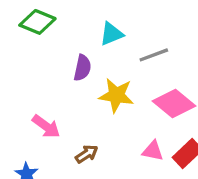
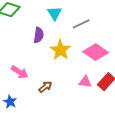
cyan triangle: (111, 34) -> (55, 13), turned -35
yellow star: (116, 95) -> (60, 50), turned 30

